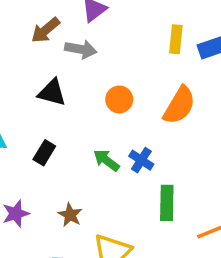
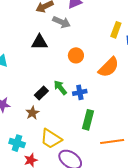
black triangle: (52, 93) -> (39, 42), turned -30
black rectangle: (44, 153) -> (41, 93), moved
blue cross: (141, 160) -> (80, 92), turned 32

